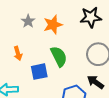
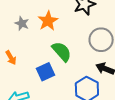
orange arrow: (18, 53) -> (11, 58), moved

